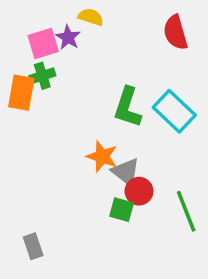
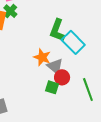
green cross: (42, 76) -> (10, 11), turned -32
cyan rectangle: (174, 111) -> (73, 42), moved

